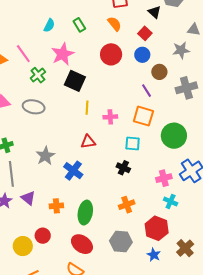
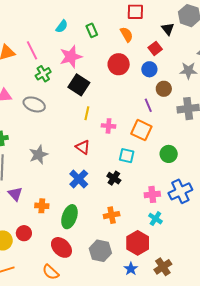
green circle: (174, 136) -> (169, 154), size x0.7
red triangle: (88, 142) -> (83, 147), turned 35
blue cross: (73, 171) -> (79, 179), moved

